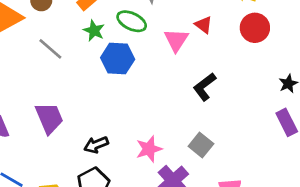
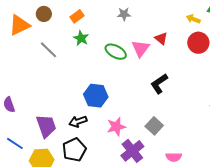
green ellipse: (132, 21) -> (116, 52), moved
blue hexagon: (118, 59) -> (96, 96), moved
purple trapezoid: (49, 118) -> (46, 126), moved

